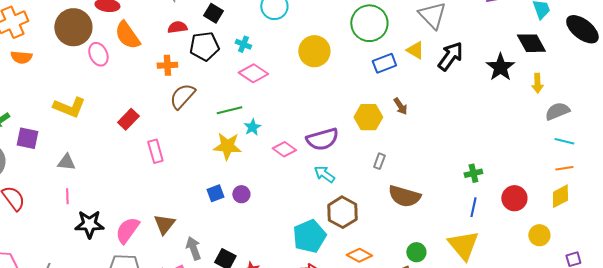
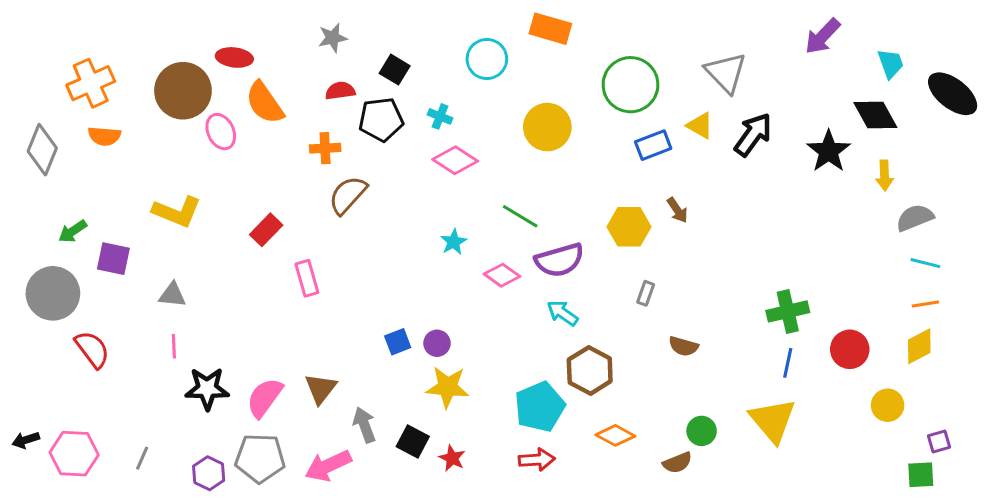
green line: (229, 110) -> (520, 216), moved, turned 45
yellow star: (227, 146) -> (448, 387), moved
green cross: (473, 173) -> (788, 311), size x1.5
brown semicircle: (404, 196) -> (683, 346), size x0.6

